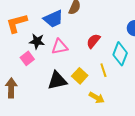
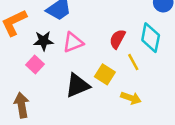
red semicircle: (93, 41) -> (117, 39), moved

